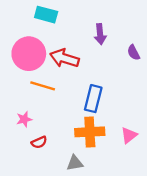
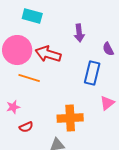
blue rectangle: (93, 99) -> (92, 73), moved
pink triangle: (129, 135) -> (107, 103), moved

